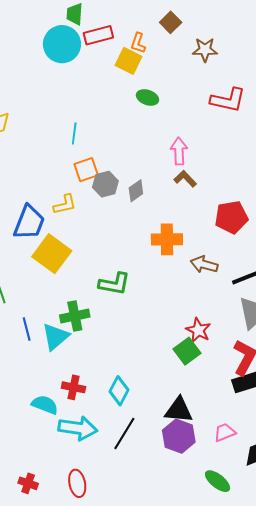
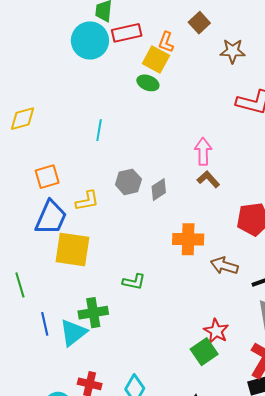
green ellipse: (148, 97) -> (148, 83), moved
orange square: (86, 170) -> (47, 177), moved
yellow square: (52, 254) -> (72, 250), turned -30
green L-shape: (114, 284) -> (134, 282), size x0.7

